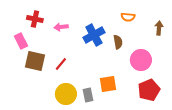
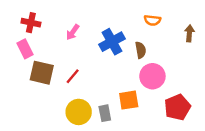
red cross: (35, 19) -> (31, 23), moved
pink arrow: (61, 27) -> (73, 32), turned -48
pink circle: (141, 60) -> (152, 76), moved

